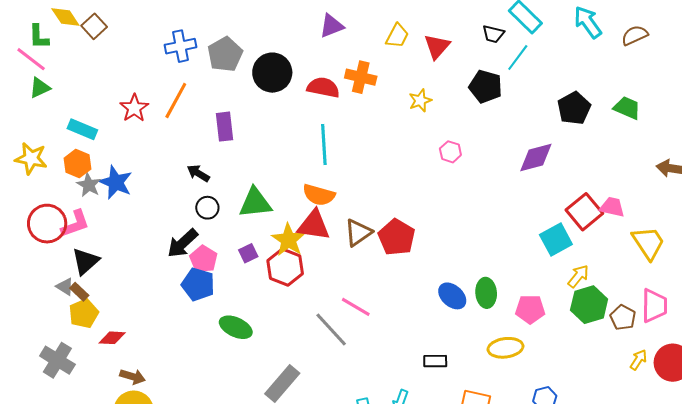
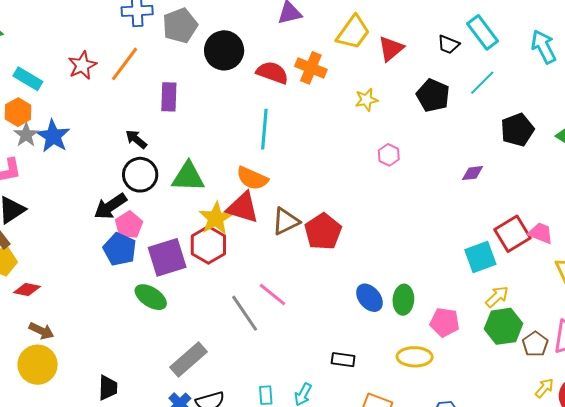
yellow trapezoid: (397, 36) -> (353, 32), size x1.4
cyan line: (518, 57) -> (482, 83), moved
purple diamond: (536, 158) -> (472, 173), size x0.6
black circle: (207, 208) -> (140, 175), size x1.5
purple square: (248, 253) -> (167, 257), moved, size x2.0

